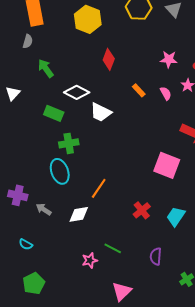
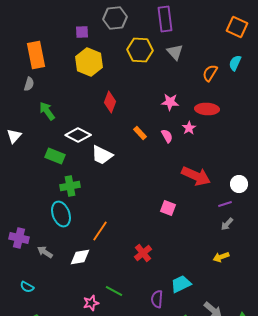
pink square: (167, 165) -> (168, 208), size x0.6
cyan trapezoid: (176, 216) -> (181, 284), moved, turned 30

